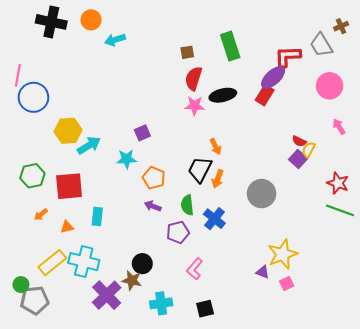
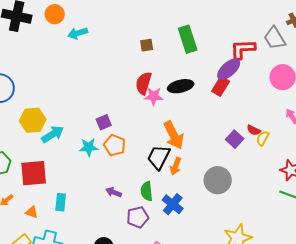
red semicircle: (194, 78) -> (144, 83), moved
orange arrow: (216, 146) -> (174, 135), size x1.8
purple square: (298, 159) -> (235, 139), moved
orange pentagon: (154, 178) -> (115, 145), moved
orange triangle: (67, 227) -> (32, 212), turned 32

